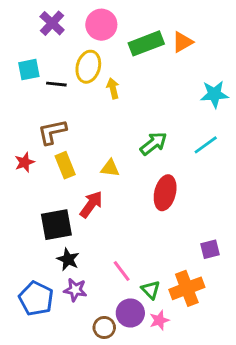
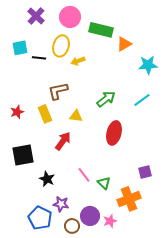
orange triangle: (182, 42) -> (124, 44), moved
green rectangle: (146, 43) -> (101, 30), turned 35
yellow arrow: (113, 88) -> (78, 61), turned -96
brown L-shape: (52, 132) -> (58, 91), moved
black square: (56, 225) -> (23, 155), moved
pink line: (122, 271) -> (84, 175), moved
purple star: (75, 290) -> (61, 204), moved
green triangle: (151, 290) -> (104, 183), moved
blue pentagon: (36, 299) -> (40, 218), moved

